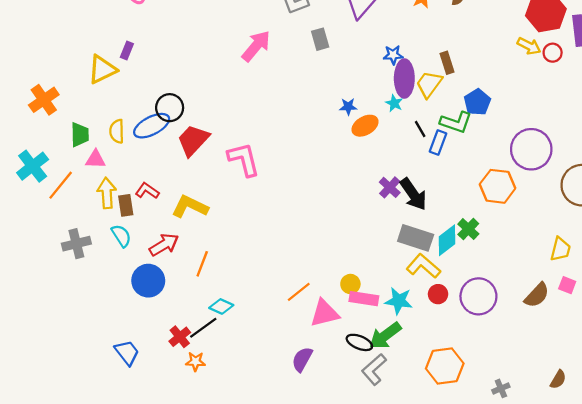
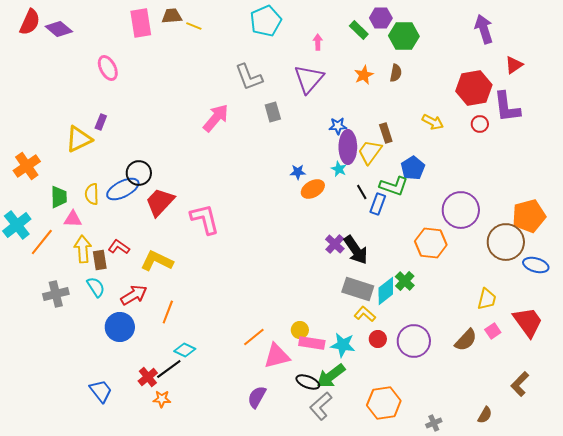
yellow arrow: (529, 46) -> (433, 122), moved
yellow L-shape: (423, 266) -> (365, 314), size x0.7
pink square: (567, 285) -> (493, 331), turned 35

